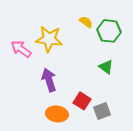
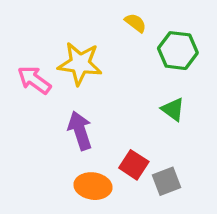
yellow semicircle: (86, 22) -> (135, 23), moved

